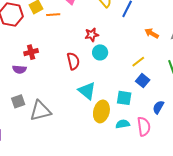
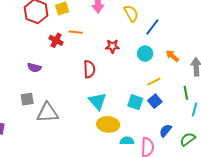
orange line: (53, 15) -> (76, 32), moved
red cross: (31, 52) -> (56, 40), moved, turned 32
cyan circle: (100, 52) -> (145, 54), moved
cyan square: (124, 98) -> (135, 102), moved
yellow ellipse: (101, 111) -> (108, 124), turned 70

